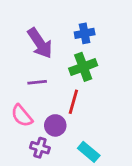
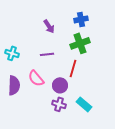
purple arrow: (40, 43) -> (49, 26), size x0.6
purple cross: (40, 148) -> (59, 104), moved

